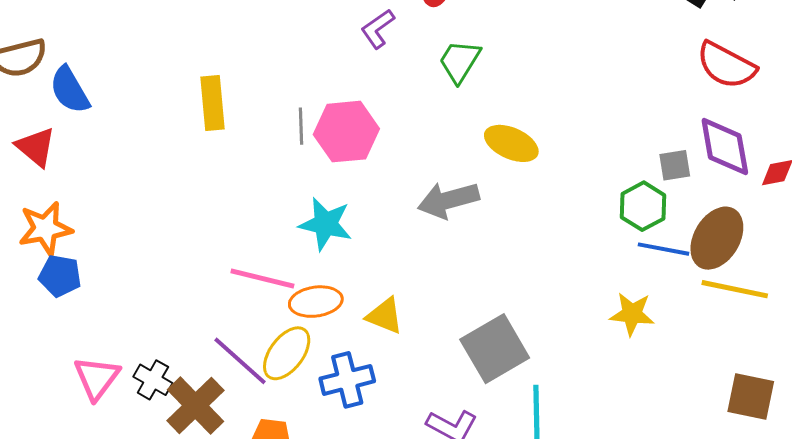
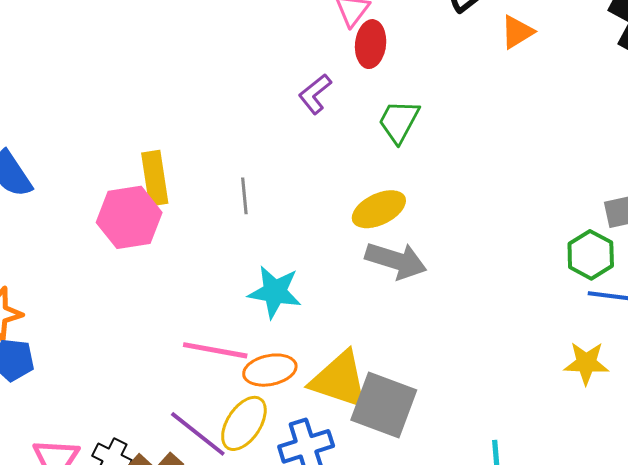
pink hexagon: (346, 132) -> (129, 217), moved
yellow ellipse: (511, 143) -> (379, 209), moved, turned -46
gray arrow: (448, 200) -> (396, 261), turned -144
yellow triangle: (385, 316) -> (340, 380), size x1.6
gray square: (495, 349) -> (384, 405), moved, turned -36

